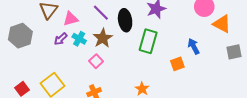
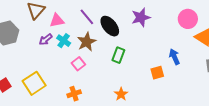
black ellipse: (125, 20) -> (110, 26), turned -35
green rectangle: (148, 41) -> (118, 55), moved, size x0.7

